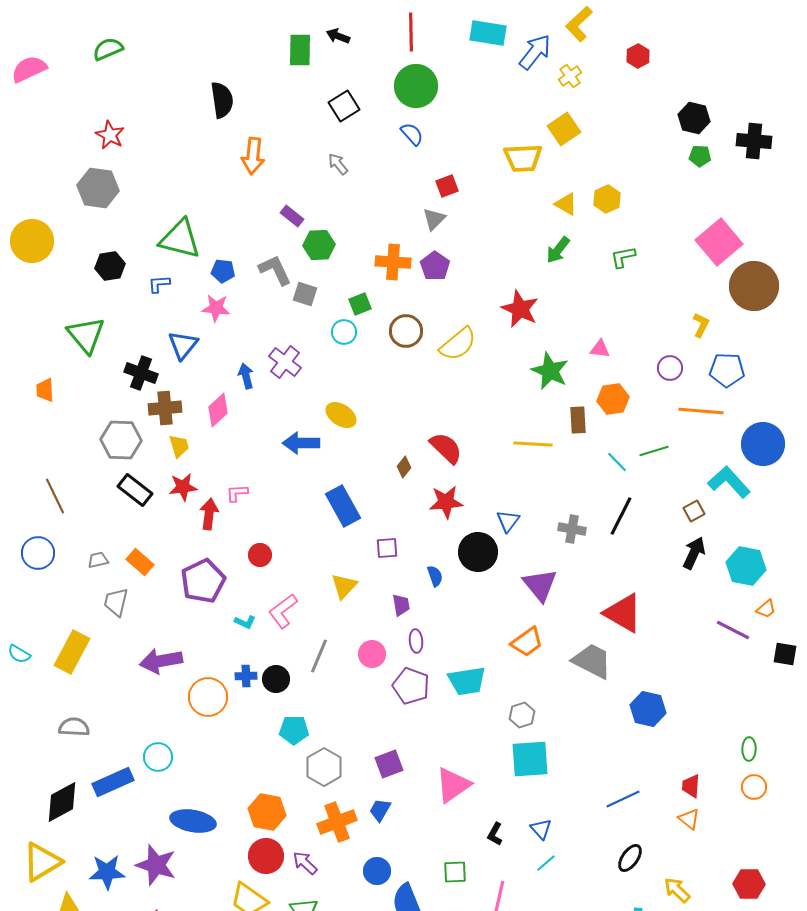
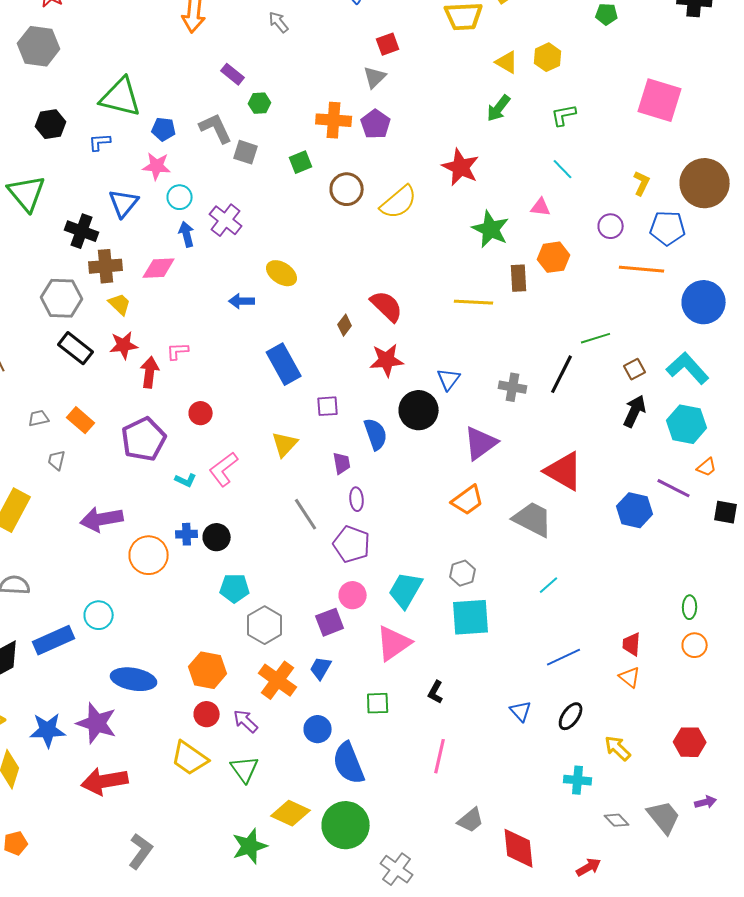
green pentagon: (700, 156) -> (607, 14), moved
pink square: (719, 242) -> (660, 100), turned -33
green hexagon: (319, 245) -> (260, 103), size x0.7
brown circle: (754, 286) -> (705, 183), moved
cyan circle: (344, 332) -> (180, 197), moved
pink diamond: (218, 410) -> (159, 268), turned 40
blue arrow: (301, 443) -> (242, 301), size x0.7
yellow trapezoid: (179, 446) -> (120, 304), turned -30
green line: (654, 451) -> (596, 338), moved
cyan line: (617, 462) -> (563, 169), moved
cyan L-shape: (729, 482) -> (688, 368), moved
blue semicircle: (435, 576) -> (376, 434), size x1.5
purple triangle: (540, 585) -> (481, 443), turned 33
gray trapezoid: (116, 602) -> (57, 460), size x0.7
pink circle: (372, 654) -> (353, 595), moved
gray line: (319, 656) -> (306, 514), moved, turned -56
cyan trapezoid: (467, 681) -> (406, 590), moved, turned 129
blue hexagon: (648, 709) -> (635, 510), moved
orange cross: (337, 822) -> (278, 680), turned -33
blue triangle: (541, 829) -> (521, 711), moved
red circle: (266, 856) -> (207, 714), size x0.7
cyan line: (546, 863) -> (549, 585), moved
green square: (455, 872) -> (378, 703), moved

